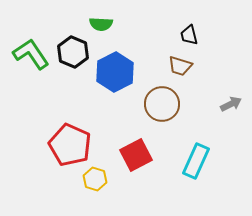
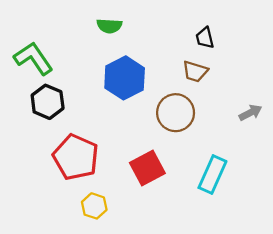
black hexagon: (73, 52) -> (48, 102), moved
yellow hexagon: (95, 179) -> (94, 206), moved

